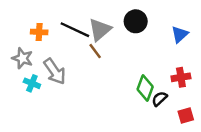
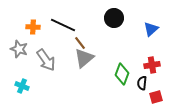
gray triangle: (100, 30) -> (84, 58), moved
cyan cross: (32, 83) -> (22, 86), moved
black semicircle: (159, 99) -> (142, 83), moved, turned -40

